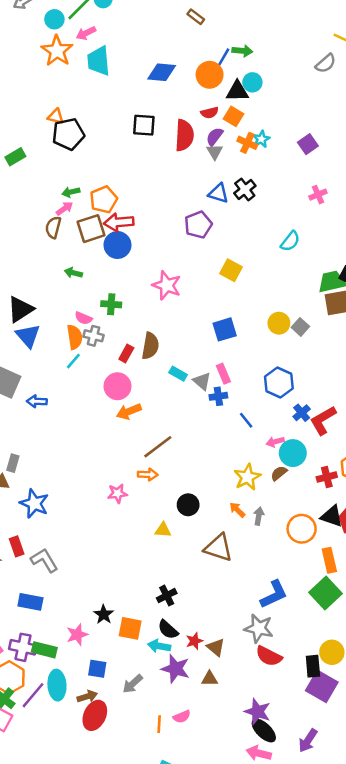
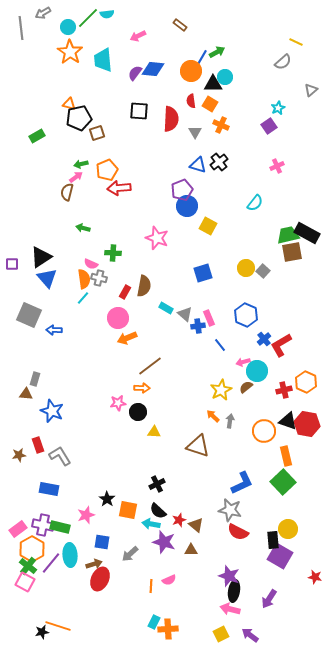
pink arrow: (86, 33) -> (138, 36), moved
green arrow: (242, 51) -> (217, 52), turned -35
red semicircle: (210, 113) -> (191, 101), turned 96
purple semicircle: (215, 137) -> (135, 73), moved
cyan star: (261, 139) -> (278, 108), moved
brown square: (91, 229) -> (97, 133), moved, size x0.7
blue circle: (117, 245) -> (187, 206), moved
pink rectangle: (223, 374) -> (209, 318), moved
black circle: (188, 505) -> (138, 412), moved
black ellipse: (264, 730) -> (234, 591), turned 55

